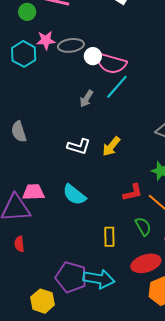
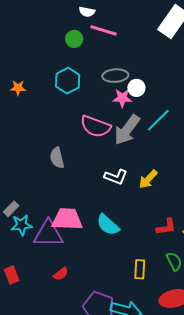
pink star: (46, 40) -> (122, 98), moved
pink semicircle: (111, 63) -> (96, 126), moved
gray arrow: (86, 99) -> (127, 130), size x1.8
pink trapezoid: (33, 192) -> (67, 219), size x1.4
red semicircle: (19, 244) -> (61, 274), moved, turned -126

